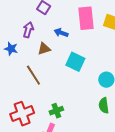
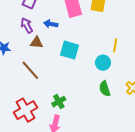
purple arrow: (28, 30) -> (27, 25), moved, turned -35
brown triangle: (44, 49) -> (37, 43), turned 32

